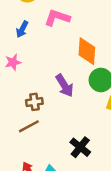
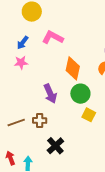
pink star: (13, 62) -> (21, 63), moved
brown cross: (34, 102) -> (40, 120), moved

